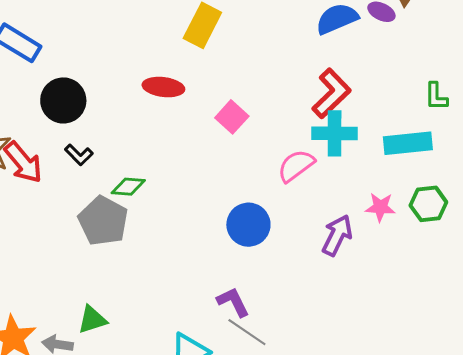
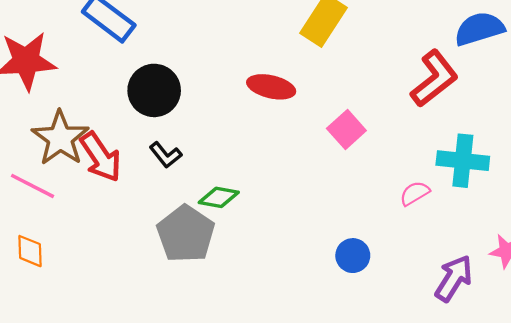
red L-shape: (331, 93) -> (434, 79), moved
pink semicircle: (296, 166) -> (415, 193), size x0.7
blue circle: (248, 225) -> (353, 256), size x0.7

